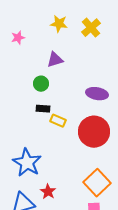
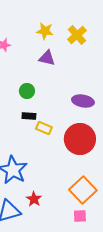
purple triangle: (55, 60) -> (47, 58), moved, turned 30

